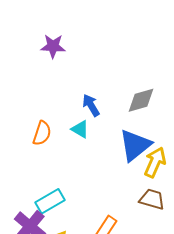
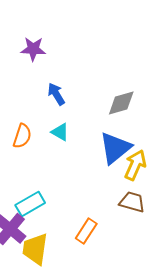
blue arrow: (91, 105) -> (56, 94), moved

